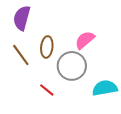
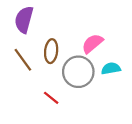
cyan semicircle: (105, 88) -> (111, 69), moved, size x0.7

